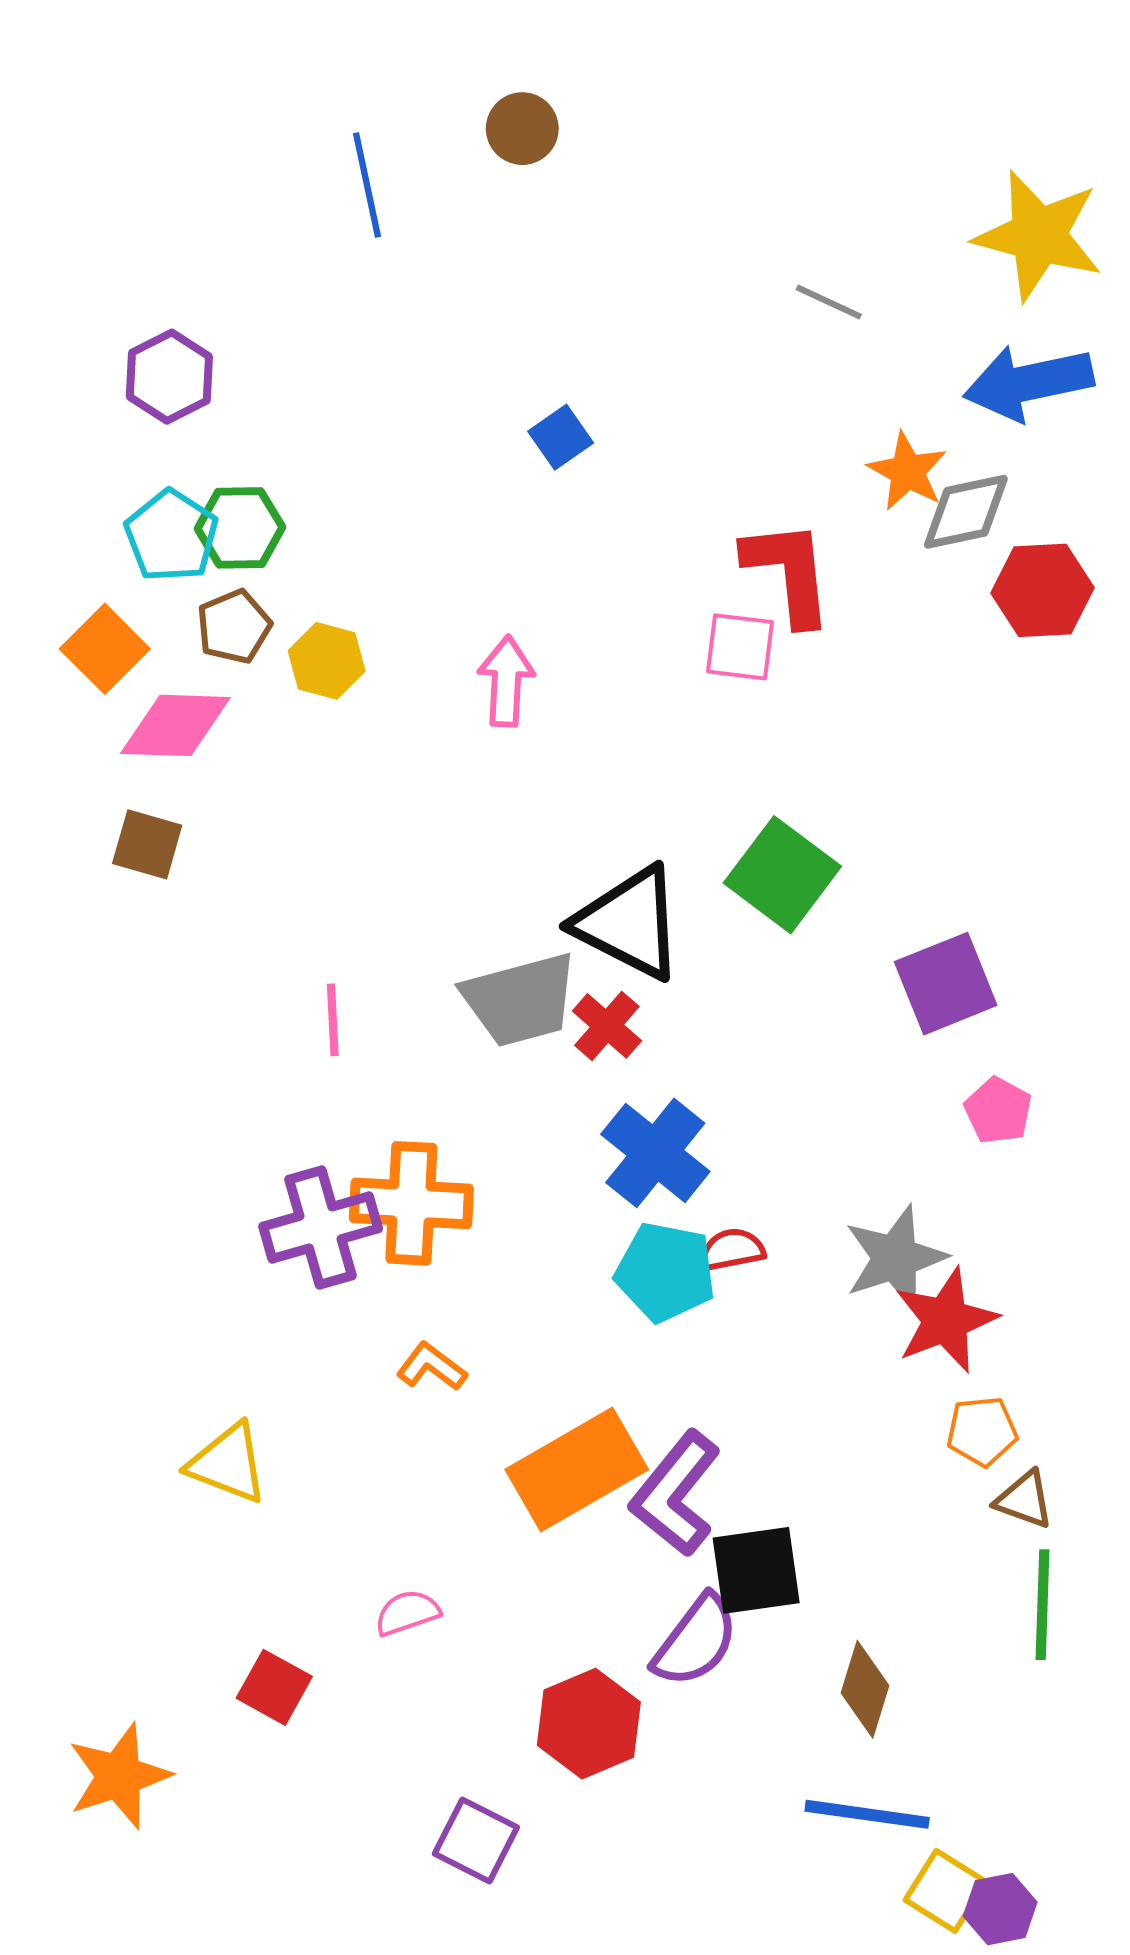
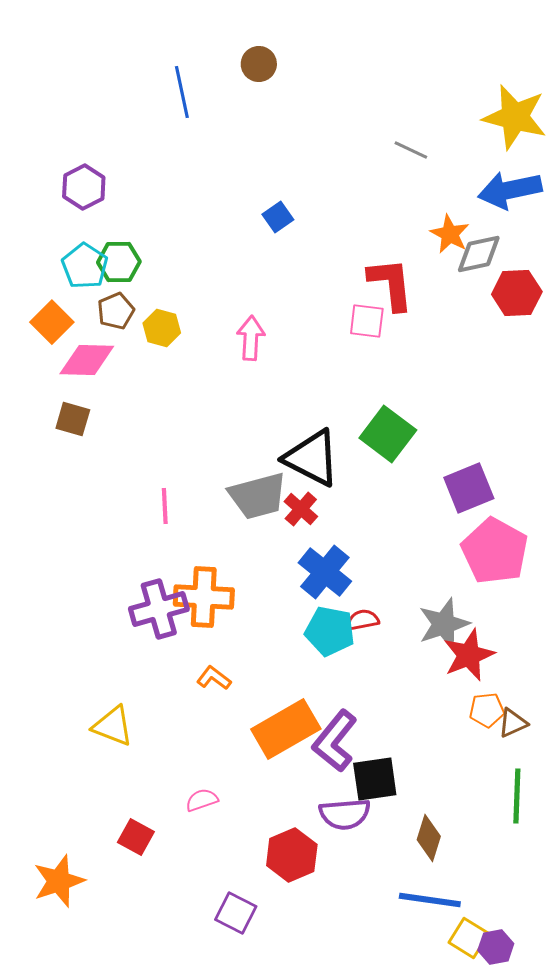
pink pentagon: (998, 1111) -> (495, 551), size x2.0
brown triangle: (1024, 1500) -> (513, 723), moved, turned -44
purple semicircle: (696, 1641) -> (345, 814), turned 48

